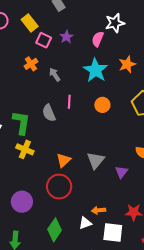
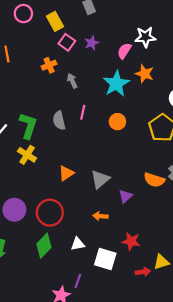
orange star: (127, 64) -> (144, 74), moved, turned 30
red circle: (59, 187) -> (50, 213), moved
orange arrow: (99, 210) -> (100, 216), moved

